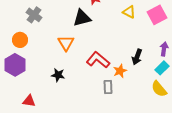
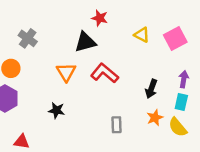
red L-shape: (98, 60) -> (104, 73), moved
cyan rectangle: (162, 68) -> (181, 102), turned -32
orange star: (120, 71) -> (155, 118), moved

